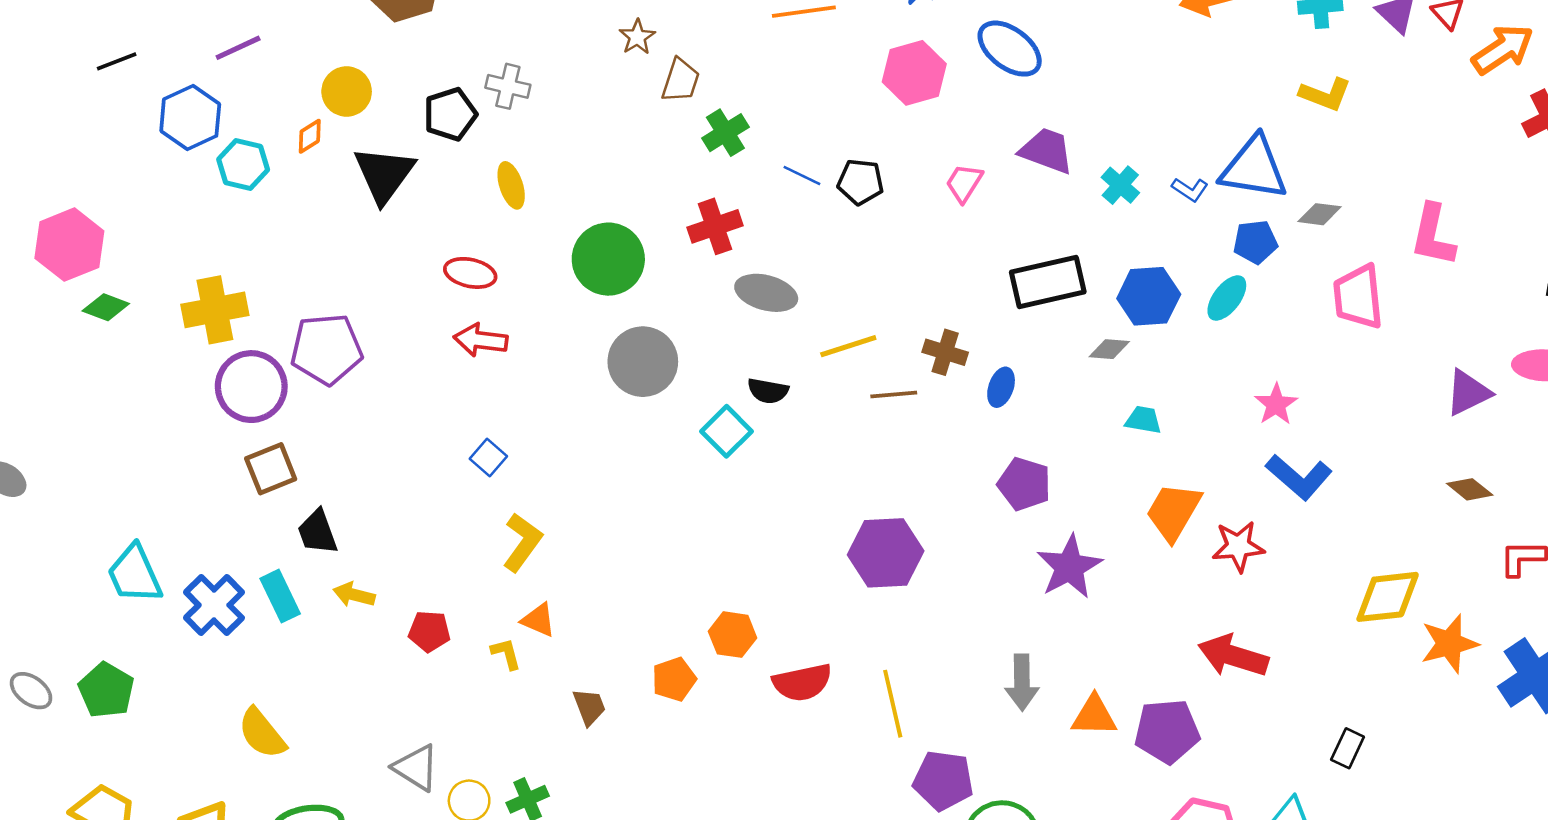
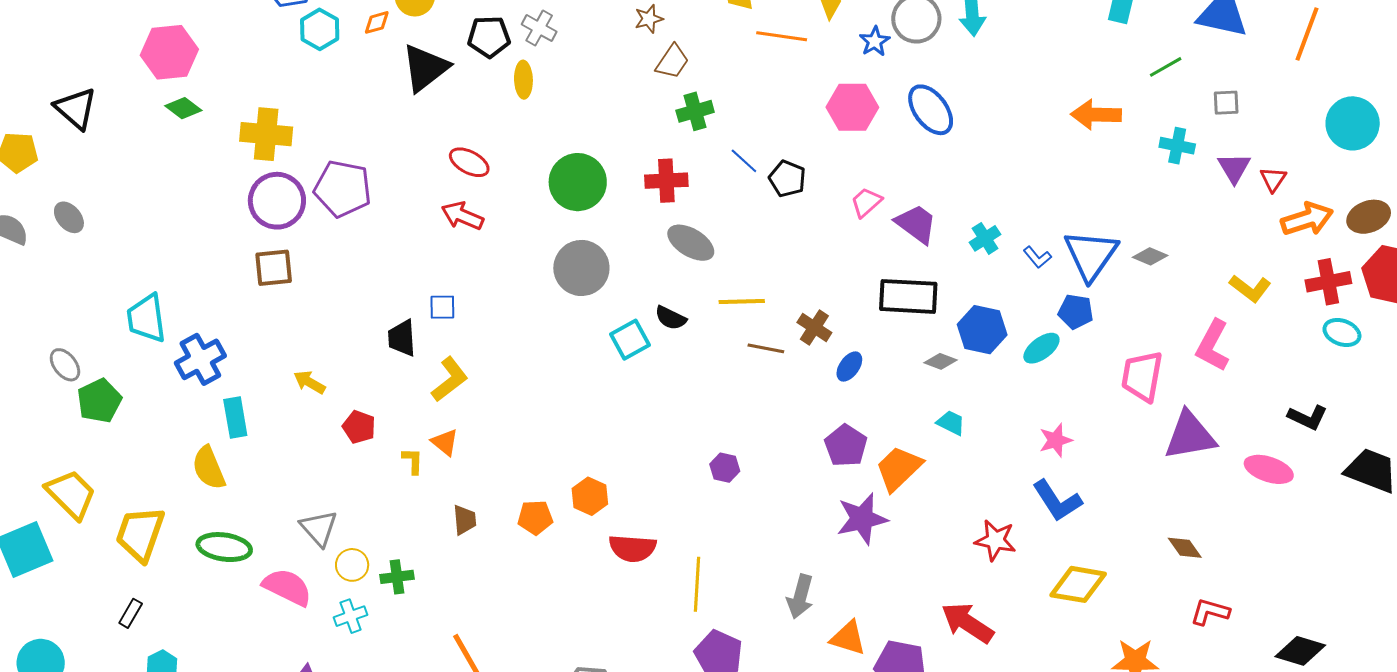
yellow L-shape: (1325, 94) -> (1250, 288), moved
purple trapezoid: (1047, 151) -> (916, 224), moved
blue triangle: (1254, 168) -> (1091, 255), turned 40
yellow ellipse: (511, 185) -> (523, 80), moved
gray diamond: (1319, 214) -> (1150, 256), moved
purple triangle: (1468, 393) -> (1190, 436), moved, size x1.4
blue square: (488, 458) -> (442, 307), turned 32
orange trapezoid: (1173, 512) -> (899, 468), moved
black trapezoid: (318, 532) -> (402, 338), moved
purple hexagon: (886, 553) -> (725, 468), size x0.5
cyan rectangle: (280, 596) -> (235, 417), moved
yellow diamond: (1388, 597) -> (1078, 584), moved
gray ellipse: (31, 691) -> (65, 365), moved

